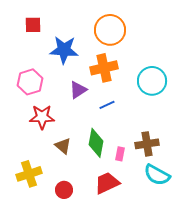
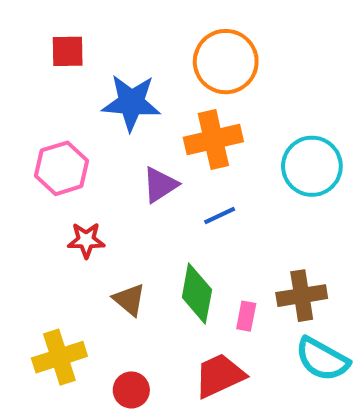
red star: (42, 117) -> (86, 240), size x0.7

